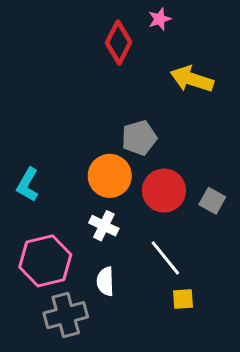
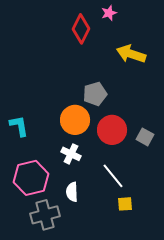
cyan L-shape: (28, 185) -> (19, 126), turned 140

